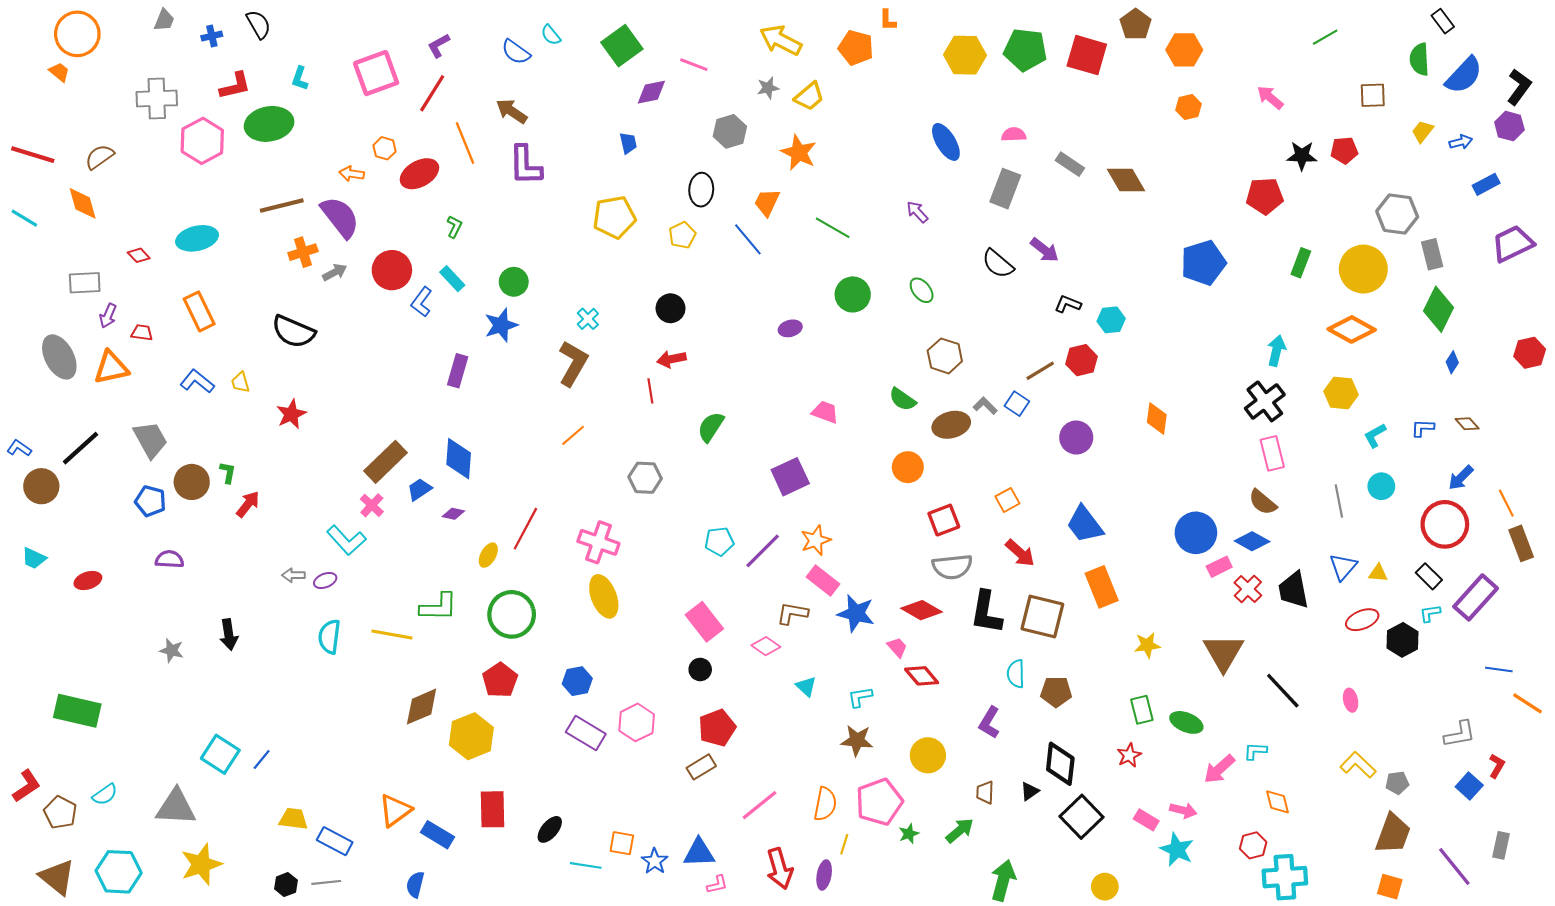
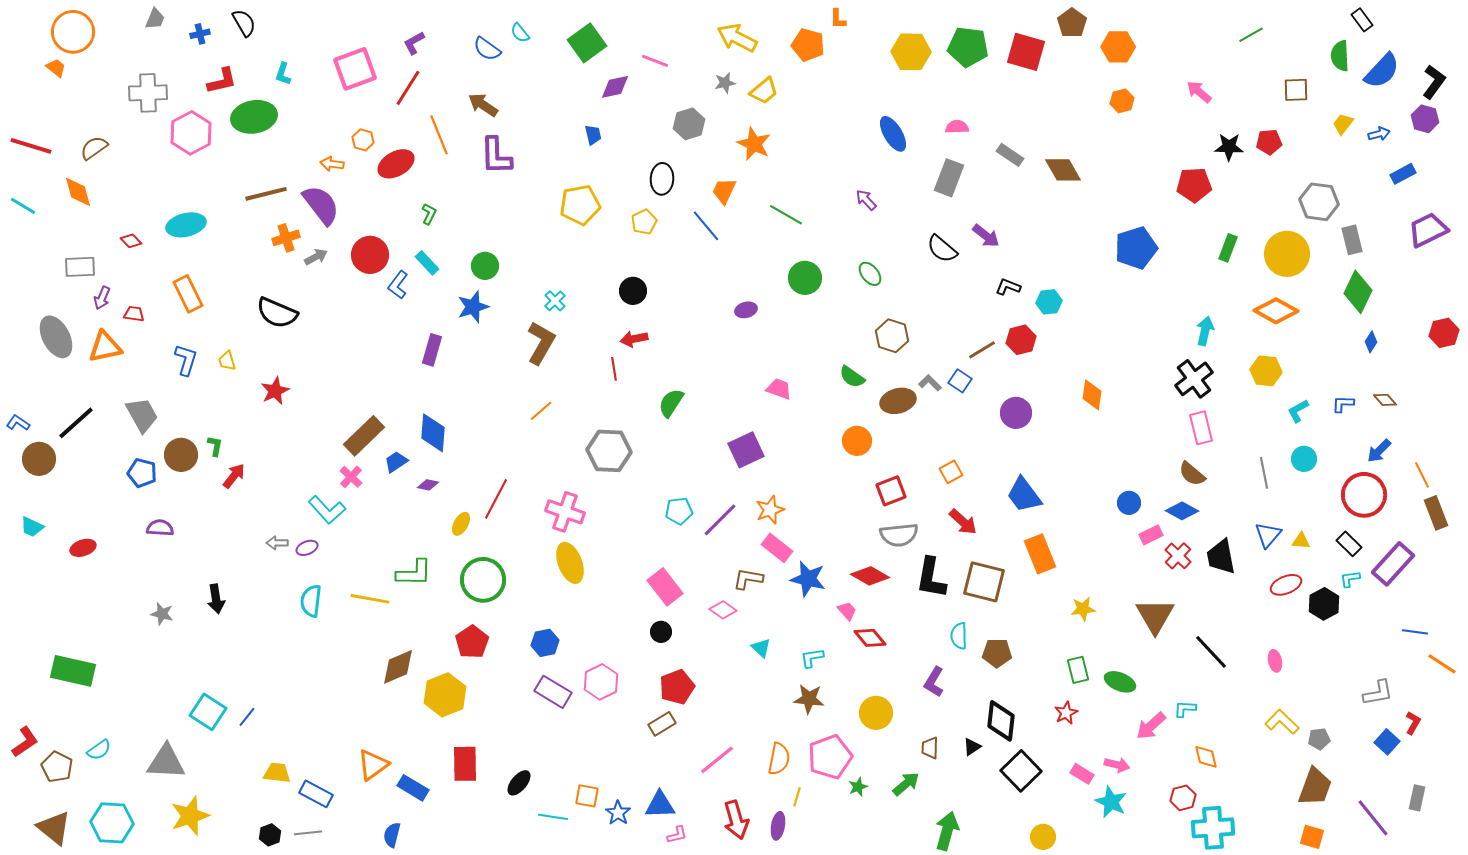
blue L-shape: (197, 381) -> (186, 360), turned 68
gray hexagon: (645, 478) -> (609, 451), size x1.4
blue circle: (1196, 533) -> (1129, 503), size x0.6

